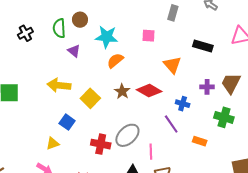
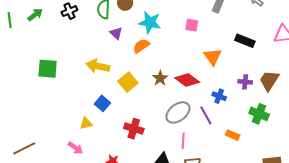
orange semicircle: (115, 61) -> (141, 46), moved
gray ellipse: (127, 135) -> (178, 112), moved

